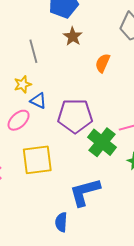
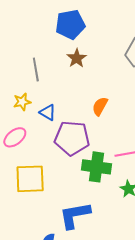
orange semicircle: (103, 63) -> (100, 106), moved
blue triangle: (38, 101) -> (48, 112), moved
green cross: (102, 142) -> (96, 167), turned -36

